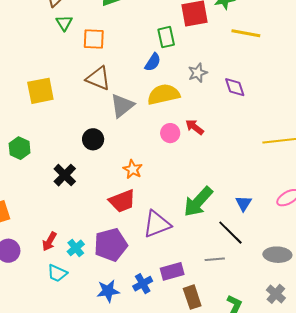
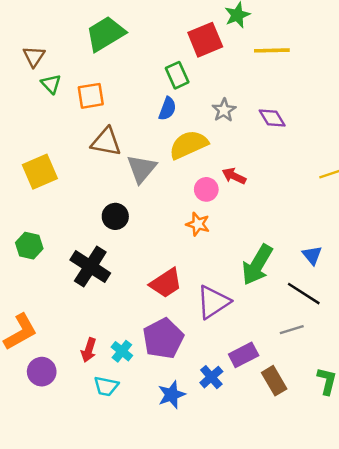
orange star: (133, 169) -> (198, 224), moved
black cross: (65, 175) -> (90, 267), size x1.4

